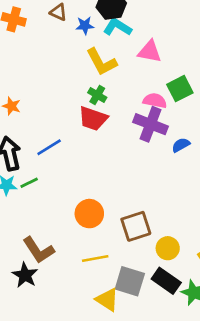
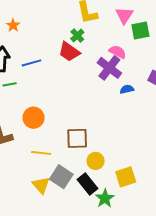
pink triangle: (150, 52) -> (124, 15), turned 36
green square: (180, 89) -> (140, 31), moved
orange circle: (89, 214) -> (34, 118), moved

